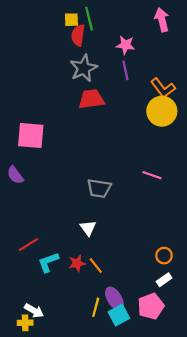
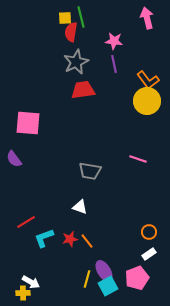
white triangle: (88, 228) -> (80, 207), turned -35

